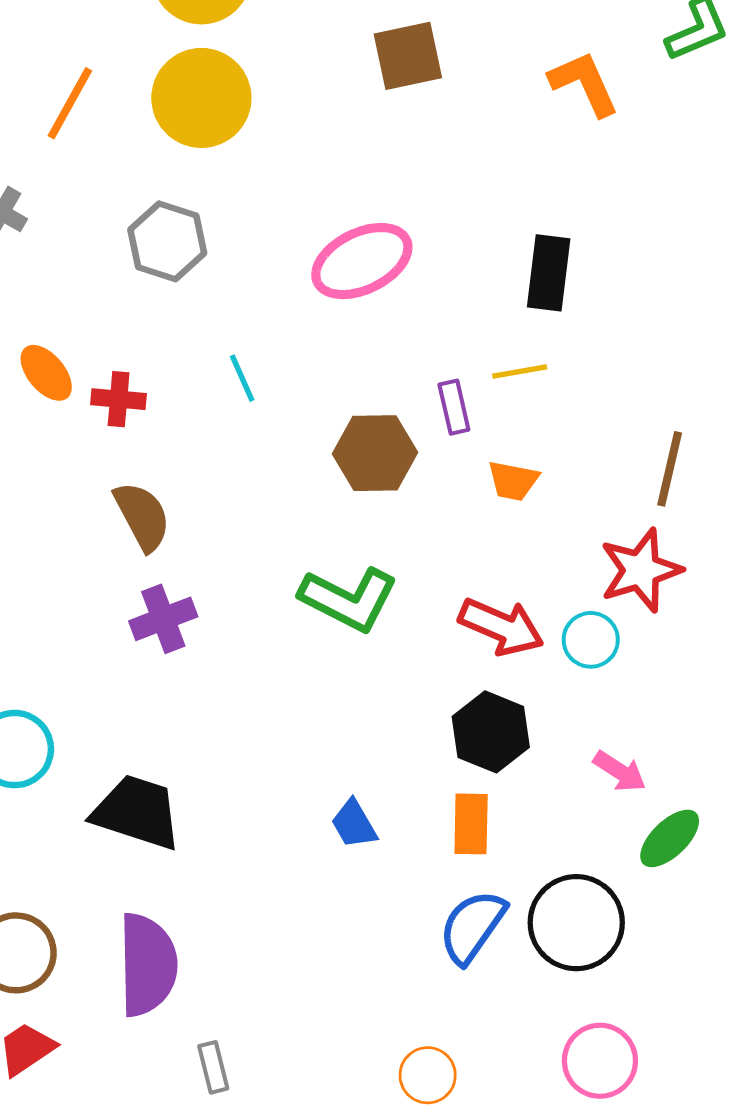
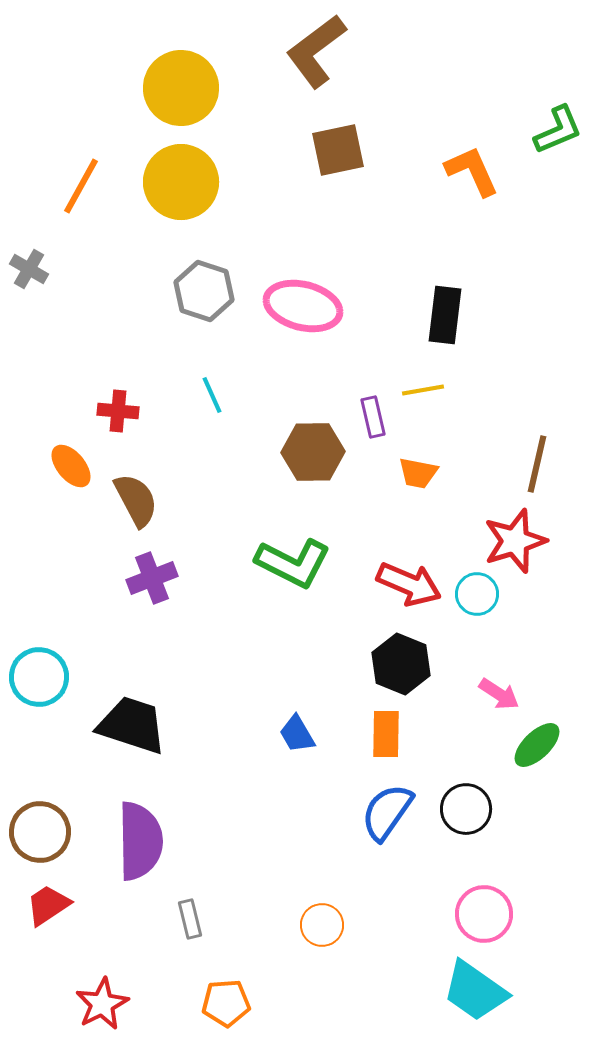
gray hexagon: (167, 241) -> (204, 291), moved
pink ellipse: (362, 261) -> (303, 306), turned 40
orange ellipse: (46, 373) -> (71, 466), moved
black circle: (576, 923) -> (466, 809), size x0.7
orange circle: (428, 1075) -> (322, 925), moved

